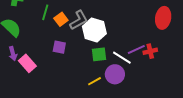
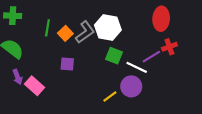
red ellipse: (163, 18) -> (161, 19), moved
white hexagon: (94, 30) -> (108, 27), moved
red cross: (150, 51) -> (169, 47), moved
green square: (99, 54) -> (114, 56), moved, turned 35

